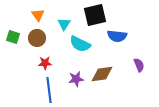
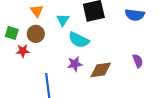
blue semicircle: (117, 36) -> (135, 15), moved
red star: (45, 63) -> (23, 51), moved
purple star: (76, 79) -> (75, 64), moved

